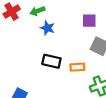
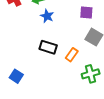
orange rectangle: (77, 67) -> (72, 55), turned -56

